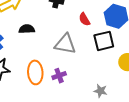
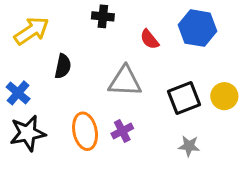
black semicircle: (27, 29) -> (63, 66), turned 112
black square: (104, 41) -> (184, 98), moved

